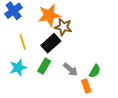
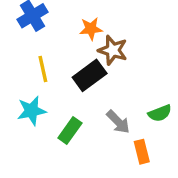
orange star: (49, 15) -> (91, 29), size x0.6
green rectangle: (44, 66) -> (70, 130), moved
green semicircle: (95, 71) -> (160, 113), moved, turned 32

